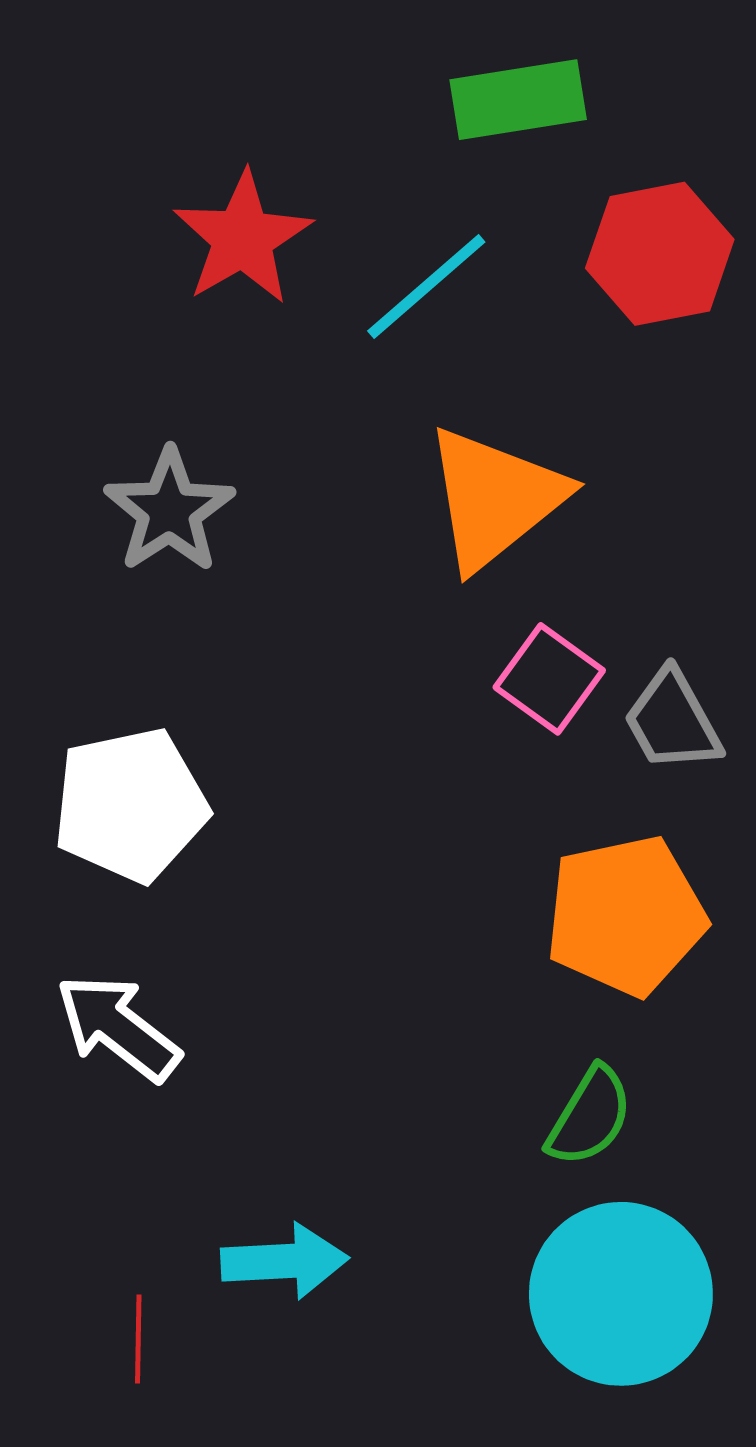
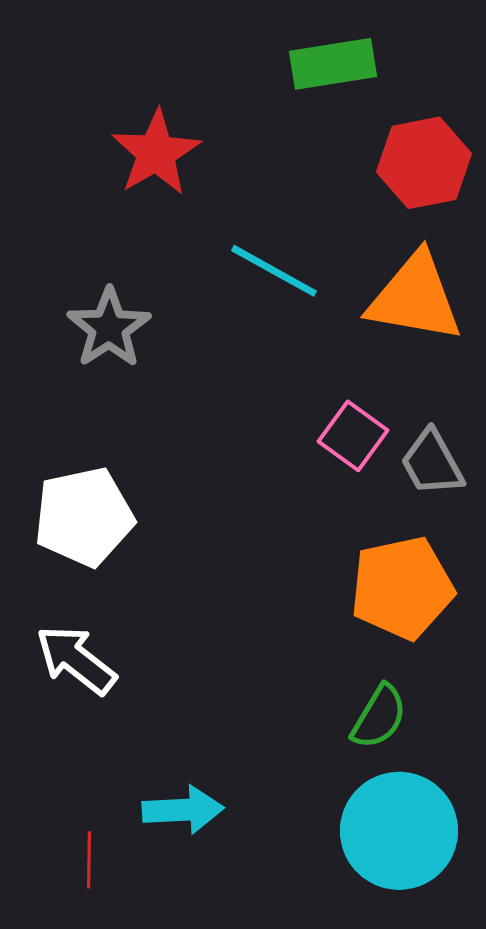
cyan line: (426, 286) -> (274, 271), moved, turned 70
orange triangle: (495, 498) -> (415, 298), moved, turned 49

